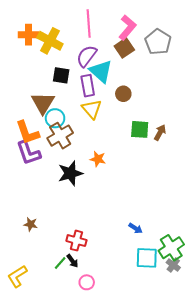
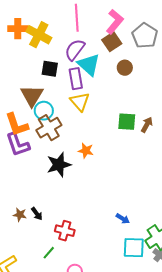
brown circle: (123, 94) -> (125, 68), moved
black arrow: (72, 261) -> (37, 214), moved

